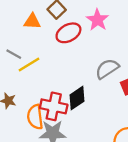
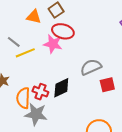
pink star: (98, 20) -> (53, 44), moved, turned -30
red ellipse: (68, 33) -> (63, 31), turned 35
red cross: (54, 106) -> (40, 92), size x0.7

